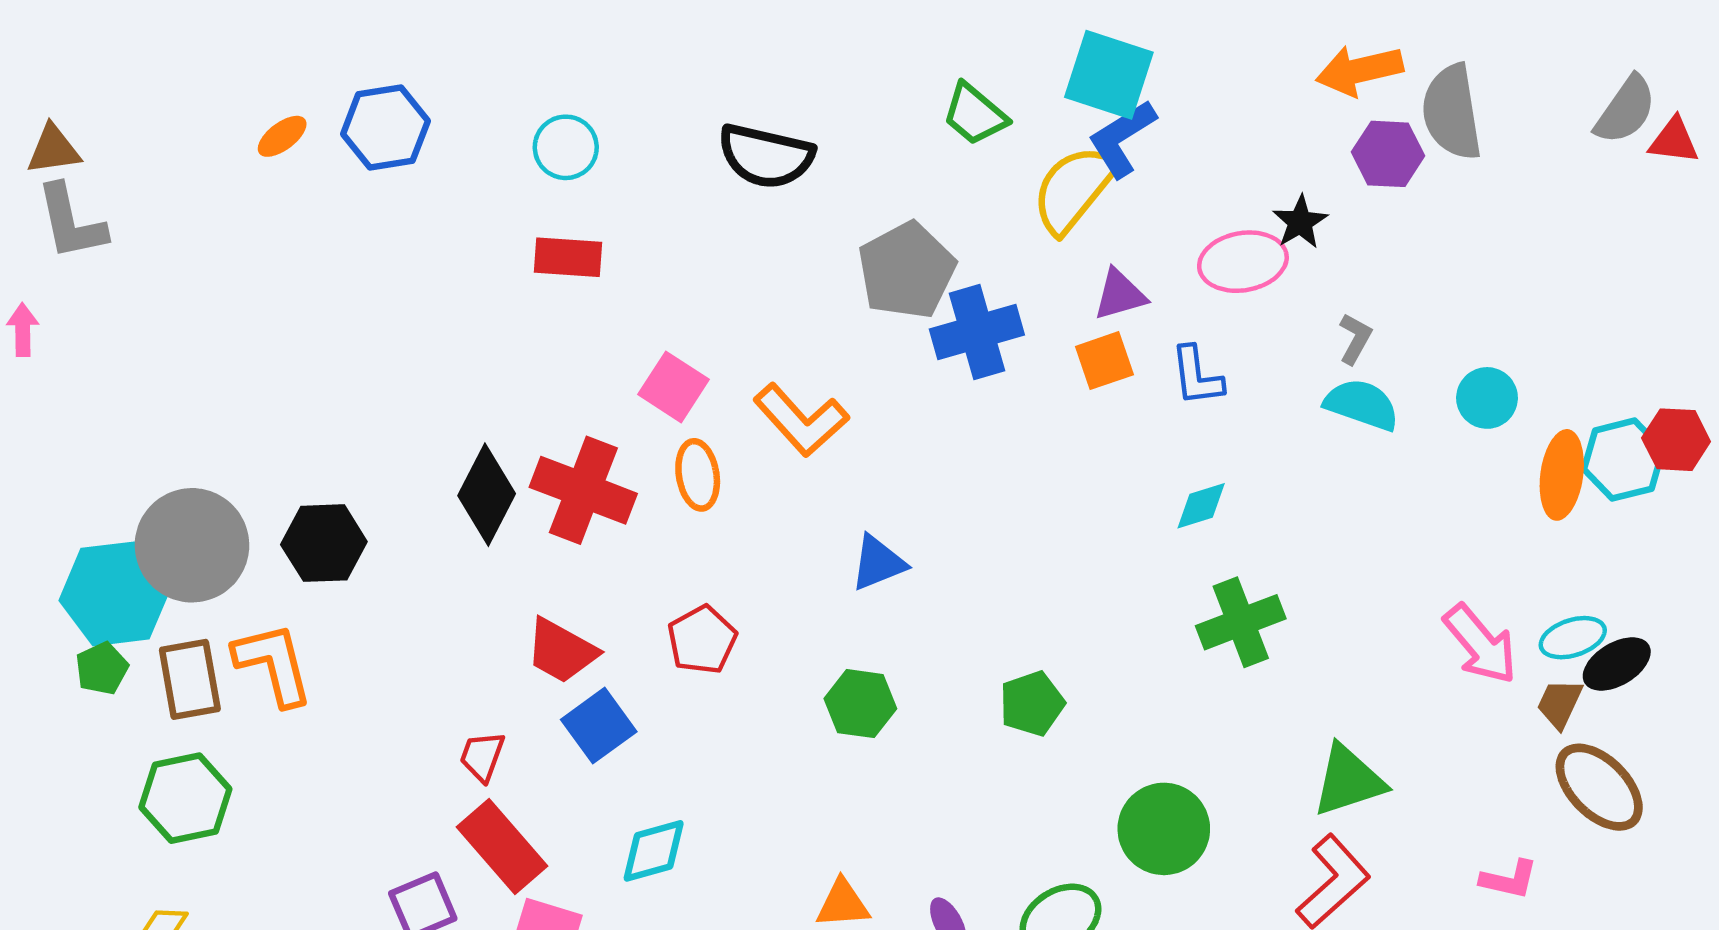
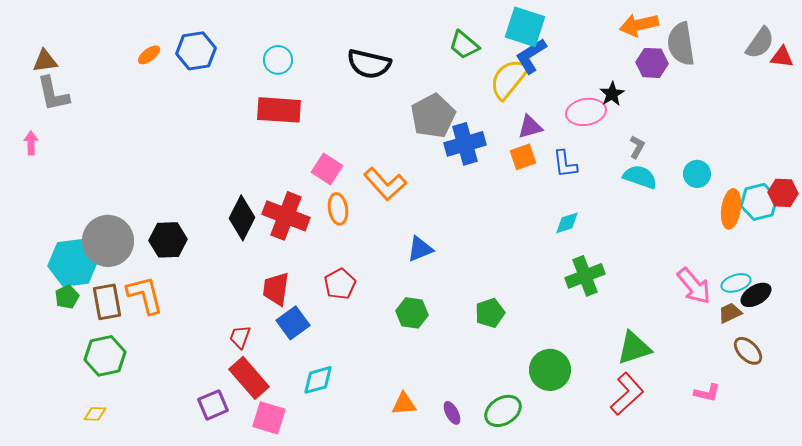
red rectangle: (568, 257) -> (279, 110), size x1.4
red trapezoid: (561, 651) -> (276, 289), turned 69
brown trapezoid: (1560, 704) -> (730, 313), turned 40
brown ellipse: (1599, 787) -> (748, 351), size x0.7

